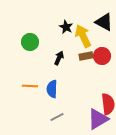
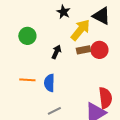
black star: (66, 27) -> (63, 12), moved
yellow arrow: (83, 36) -> (80, 30), turned 65

